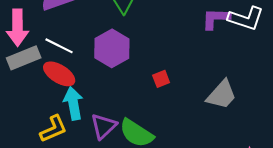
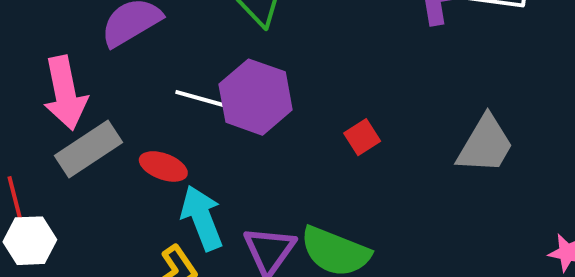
white line: (59, 46) -> (204, 100), moved
red ellipse: (59, 74) -> (163, 166), size x0.7

